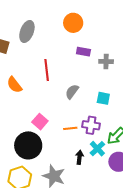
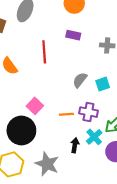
purple rectangle: (83, 52) -> (73, 35), moved
gray semicircle: (72, 92) -> (80, 80), moved
cyan square: (103, 98) -> (103, 84), turned -32

